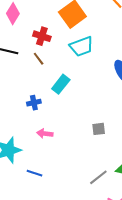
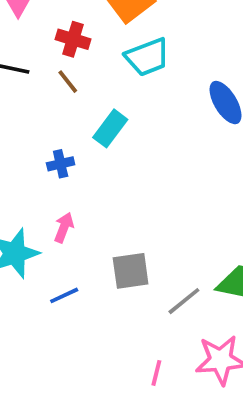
gray square: (99, 129) -> (131, 271), moved, size x1.5
pink arrow: (45, 134) -> (64, 227), moved, turned 105
blue line: (34, 173) -> (64, 295), turned -42

